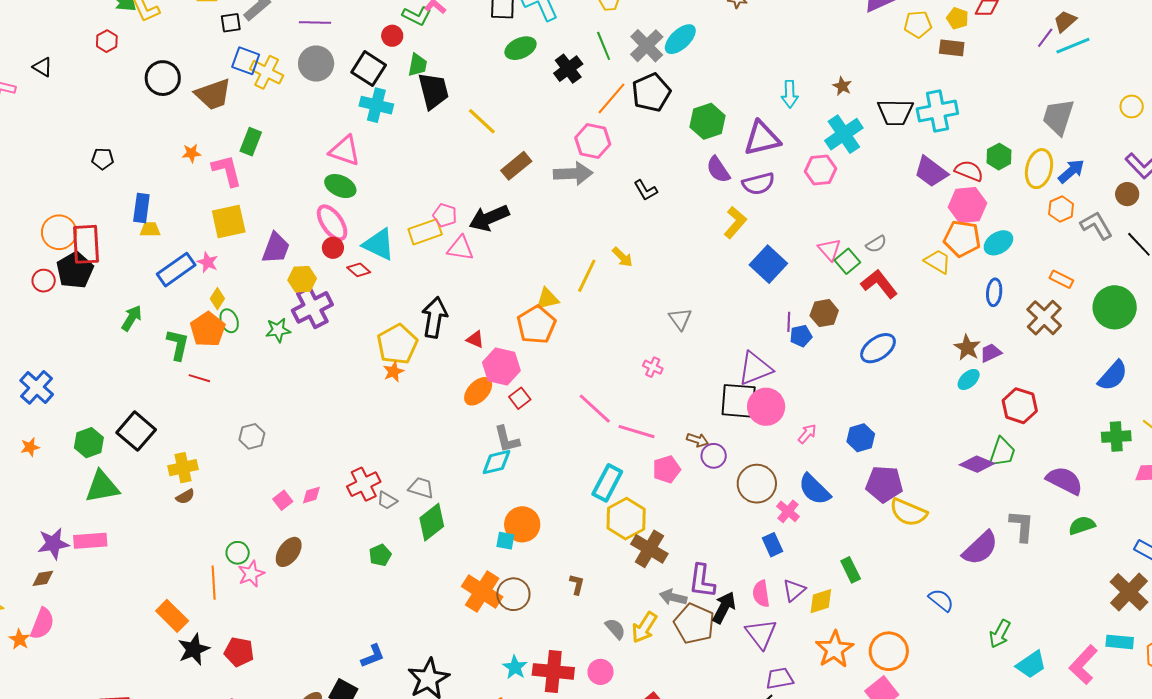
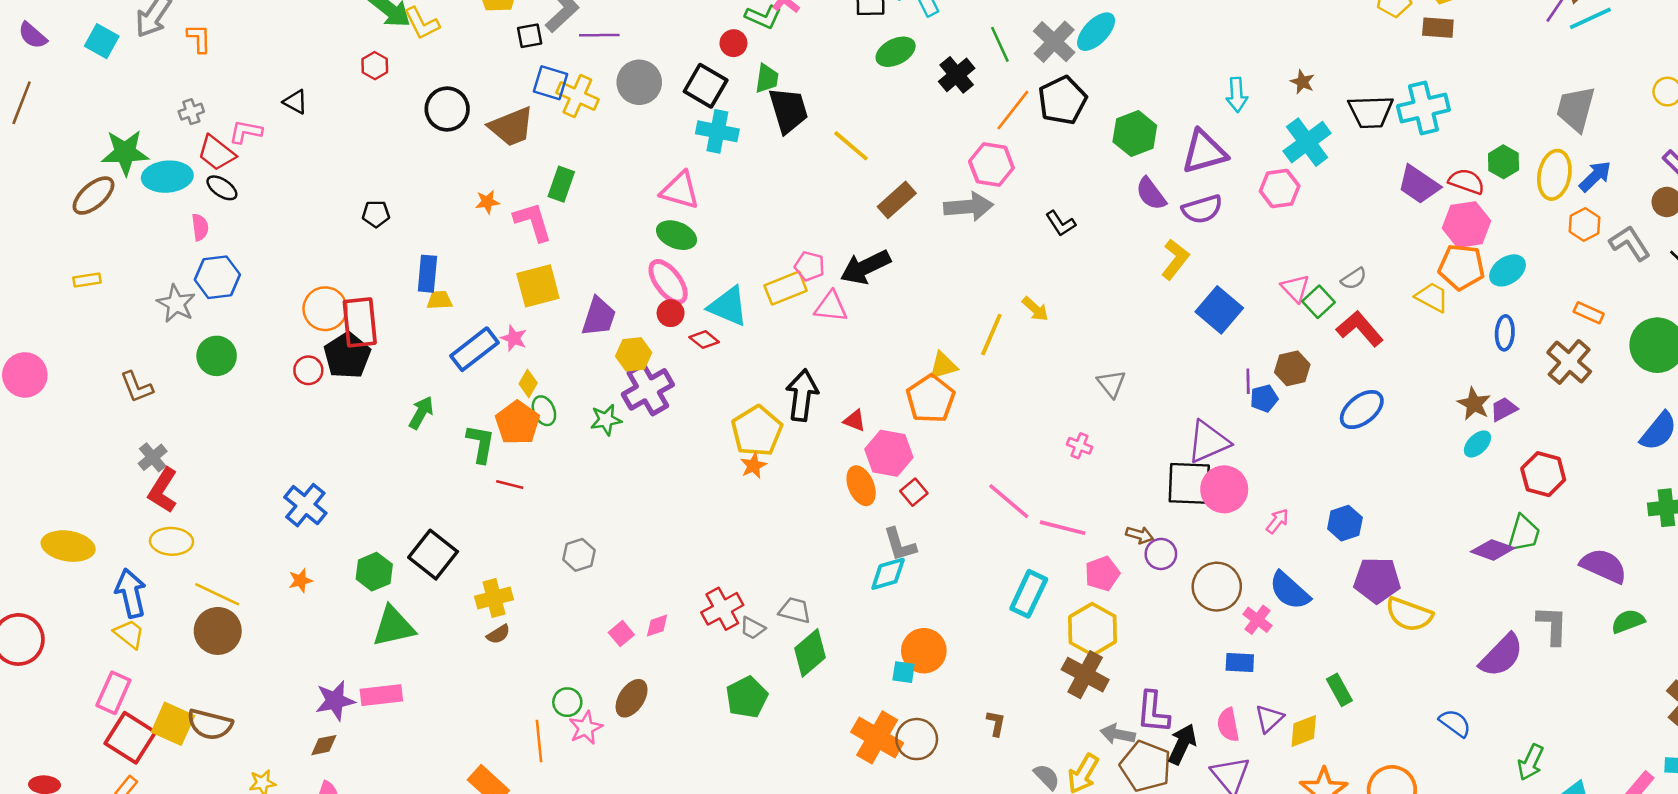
purple line: (315, 22) -> (599, 35), moved
orange ellipse: (478, 391) -> (861, 486), turned -64
yellow hexagon: (626, 519) -> (1093, 629), moved
blue rectangle: (772, 545) -> (1240, 663), turned -60
green pentagon: (380, 555) -> (747, 697), size x1.5

